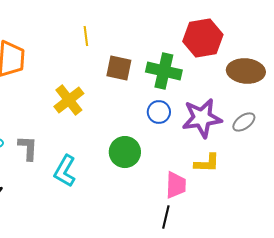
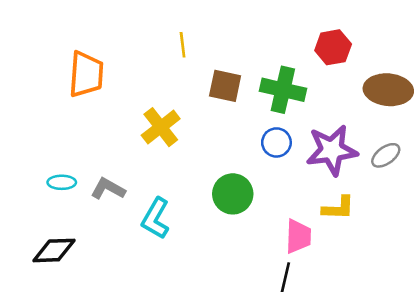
red hexagon: (203, 38) -> (333, 47), size x0.7
gray L-shape: (28, 148) -> (108, 189), turned -64

